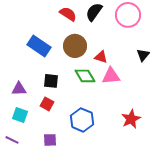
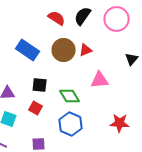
red triangle: (101, 57) -> (86, 50), moved, turned -40
green diamond: (85, 76) -> (70, 96), moved
red star: (131, 119) -> (120, 123), turned 30

